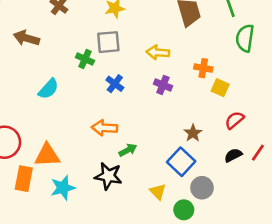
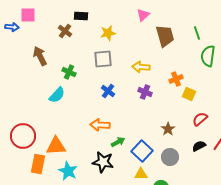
brown arrow: (26, 38) -> (40, 56), turned 48
green cross: (85, 59) -> (69, 72), moved
orange cross: (203, 68) -> (176, 79), turned -32
blue square: (181, 162) -> (142, 151), moved
cyan star: (63, 188) -> (68, 171), turned -30
gray circle: (202, 188) -> (170, 157), moved
yellow triangle: (158, 192) -> (141, 174), turned -48

